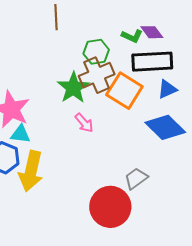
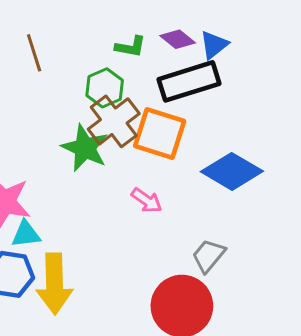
green L-shape: (132, 36) -> (131, 47), moved
blue triangle: (167, 89) -> (214, 45), moved
pink arrow: (84, 123) -> (147, 200), moved

